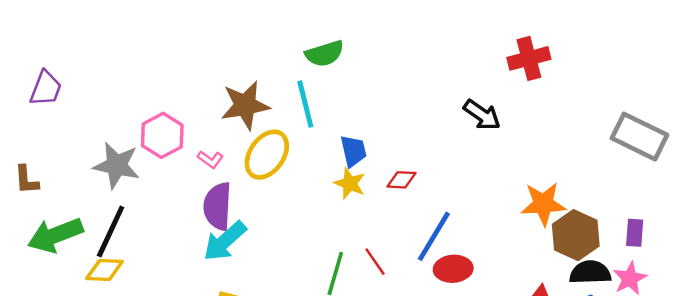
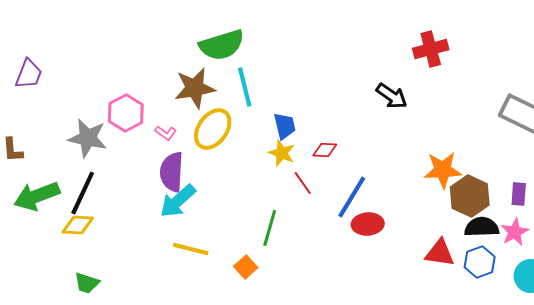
green semicircle: (325, 54) -> (222, 45), moved, size x1.4
red line: (375, 262) -> (303, 183), moved

